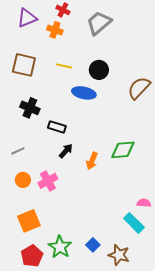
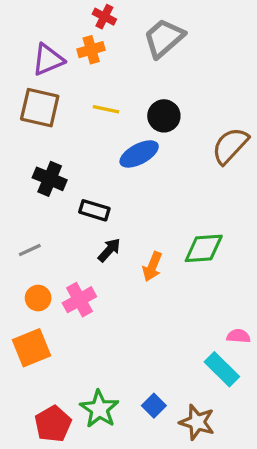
purple triangle: (27, 18) -> (48, 60), moved
orange cross: (55, 30) -> (91, 50), turned -35
blue ellipse: (84, 93) -> (139, 154), turned -40
orange square: (29, 221) -> (31, 348), moved

